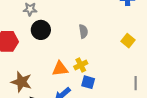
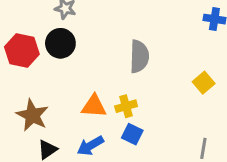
black circle: (41, 30) -> (60, 43), moved
gray semicircle: (83, 31) -> (139, 56), size x1.5

